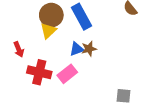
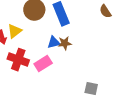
yellow triangle: (48, 31) -> (15, 31), moved

